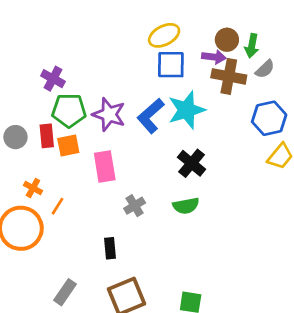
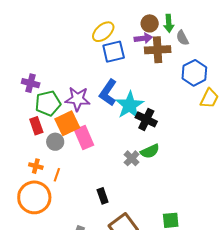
gray semicircle: (265, 69) -> (182, 38), turned 119
cyan star: (187, 110) -> (130, 105), moved
gray circle: (15, 137) -> (55, 142), moved
orange square: (68, 145) -> (67, 123), moved, size x1.4
gray cross: (135, 206) -> (132, 158), moved

